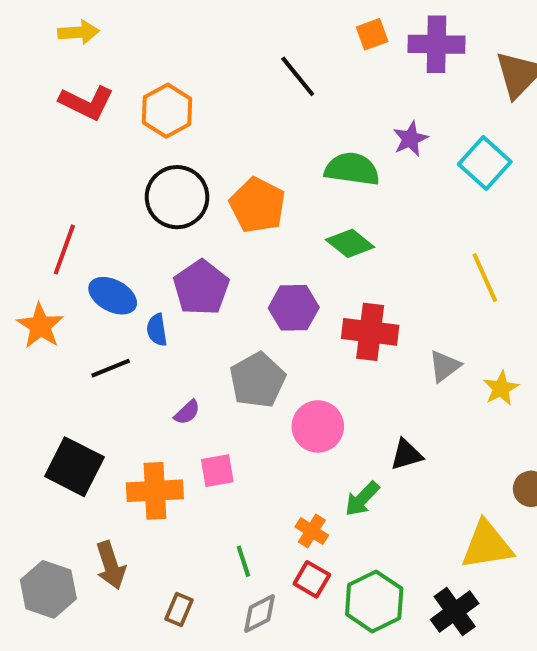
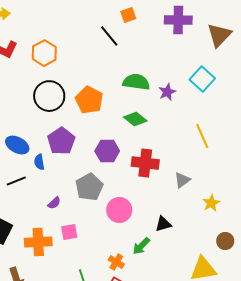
orange square: (372, 34) -> (128, 15), moved
purple star: (410, 139) -> (167, 92), moved
yellow star: (501, 388) -> (211, 203), moved

